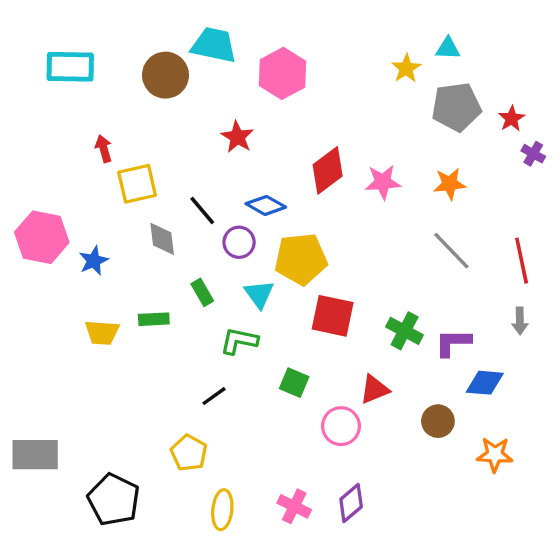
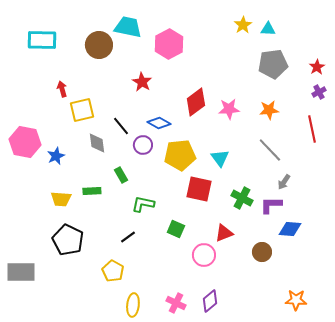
yellow star: (406, 68) -> (243, 25), moved
red star: (511, 119) -> (317, 67), moved
purple cross: (533, 154) -> (319, 92), turned 32
red line: (522, 261) -> (312, 129), moved
cyan triangle: (259, 294) -> (220, 158), moved
gray arrow: (520, 321) -> (284, 182), moved, turned 35
orange star: (495, 455) -> (296, 300), moved
black pentagon: (114, 500) -> (68, 240), moved

